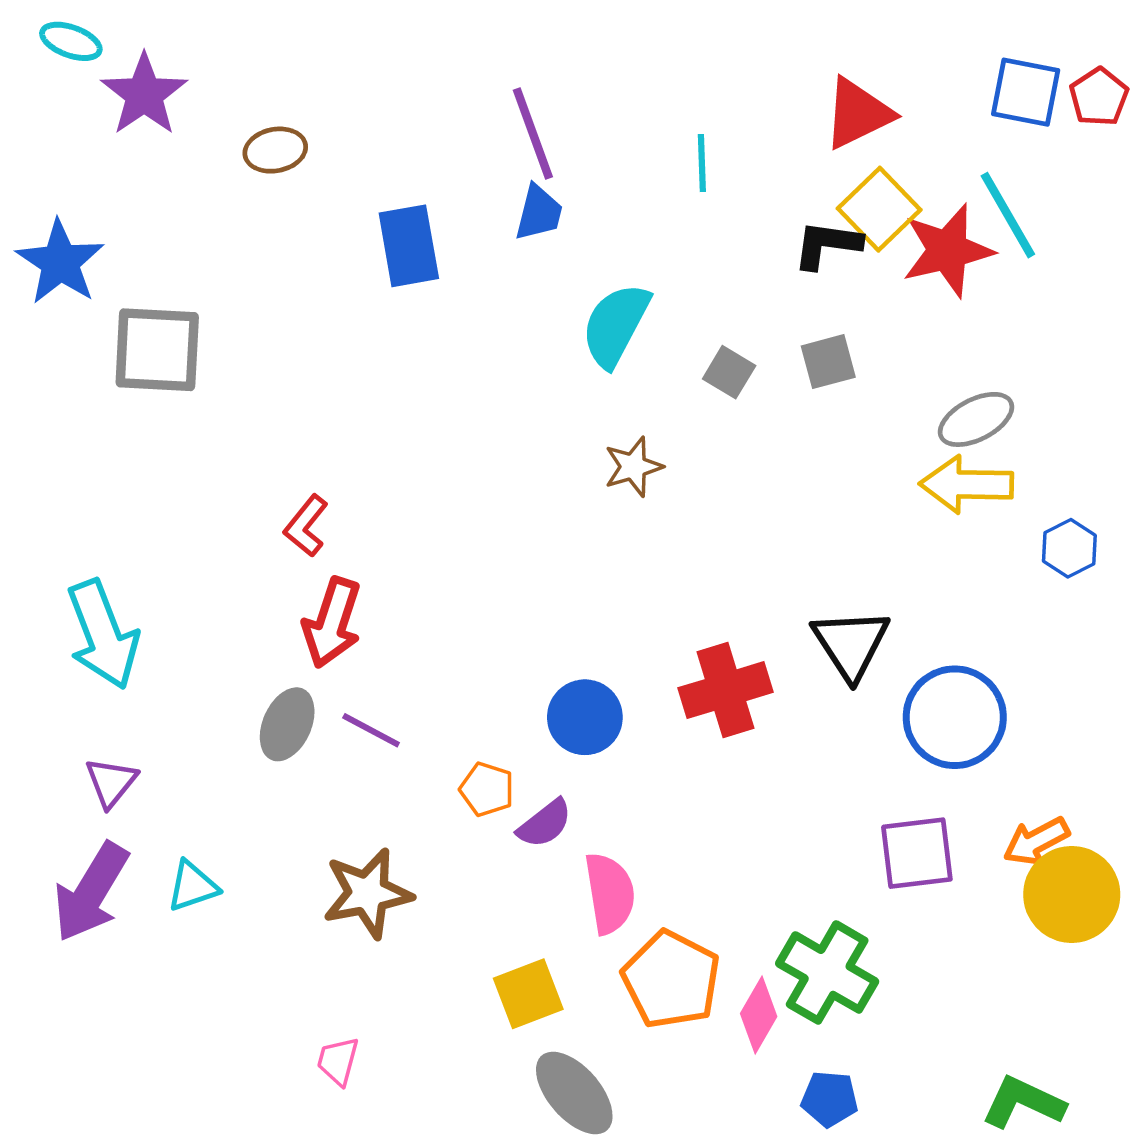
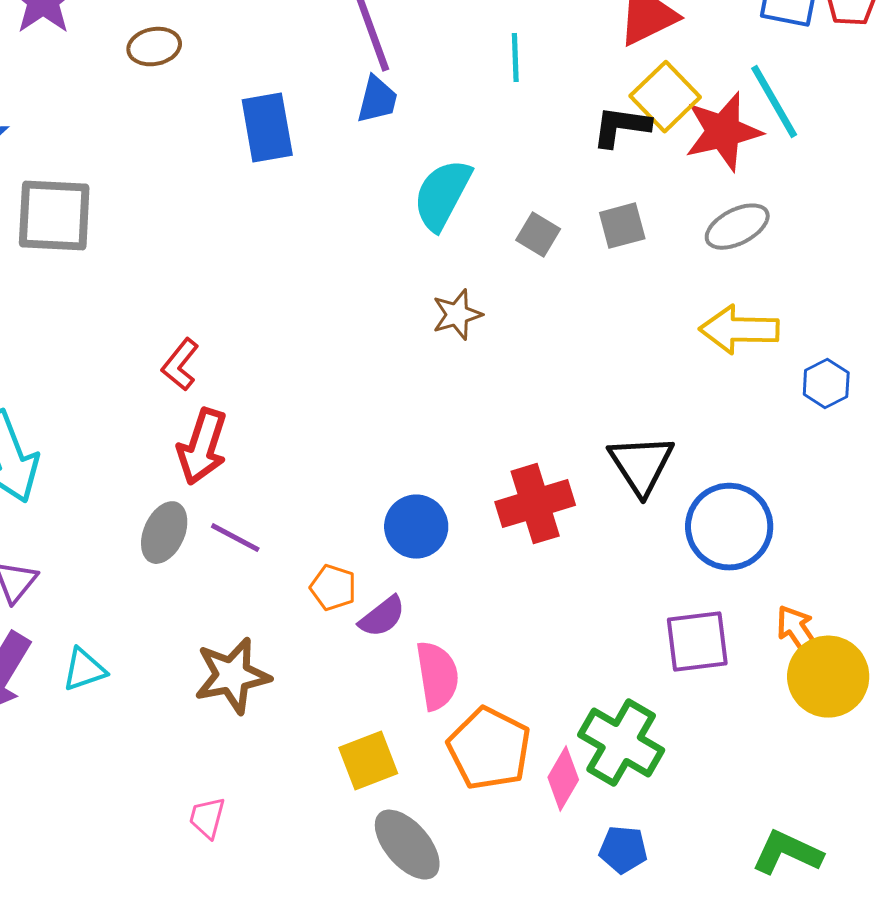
gray ellipse: (976, 419) -> (737, 227), moved
orange arrow: (1036, 841) -> (798, 632), turned 84

